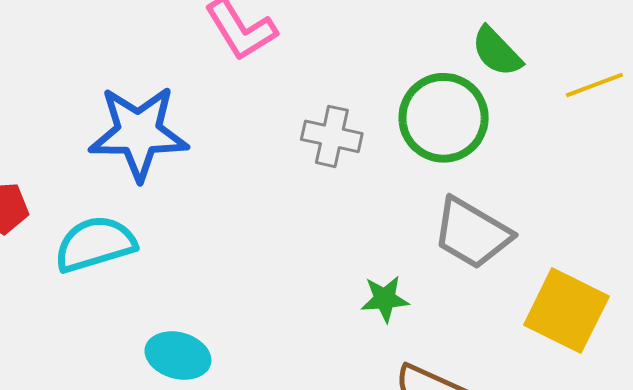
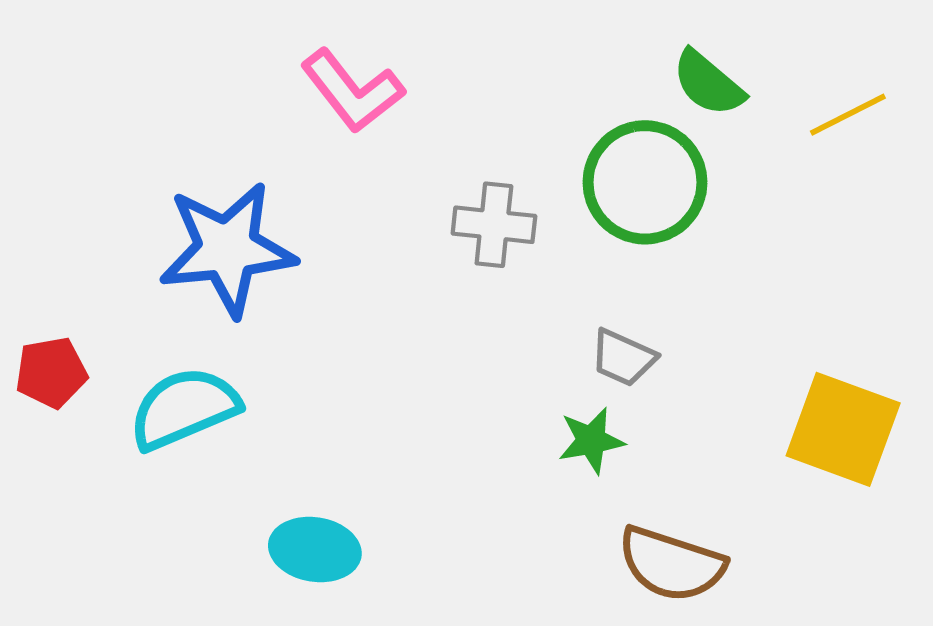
gray trapezoid: (472, 233) -> (623, 358), moved, size x0.6

